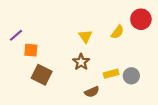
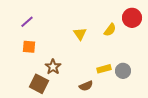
purple line: (16, 35) -> (27, 22), moved
brown star: (81, 62) -> (53, 67), moved
brown square: (42, 75) -> (39, 84), moved

